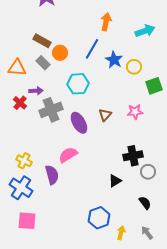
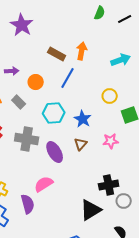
brown rectangle: (42, 41) -> (57, 54), moved
blue star: (114, 60) -> (83, 119), moved
gray rectangle: (43, 63) -> (19, 102), moved
purple arrow: (36, 91) -> (12, 71), moved
gray cross: (51, 110) -> (27, 139), turned 30
black triangle: (115, 181) -> (91, 210), size x1.6

